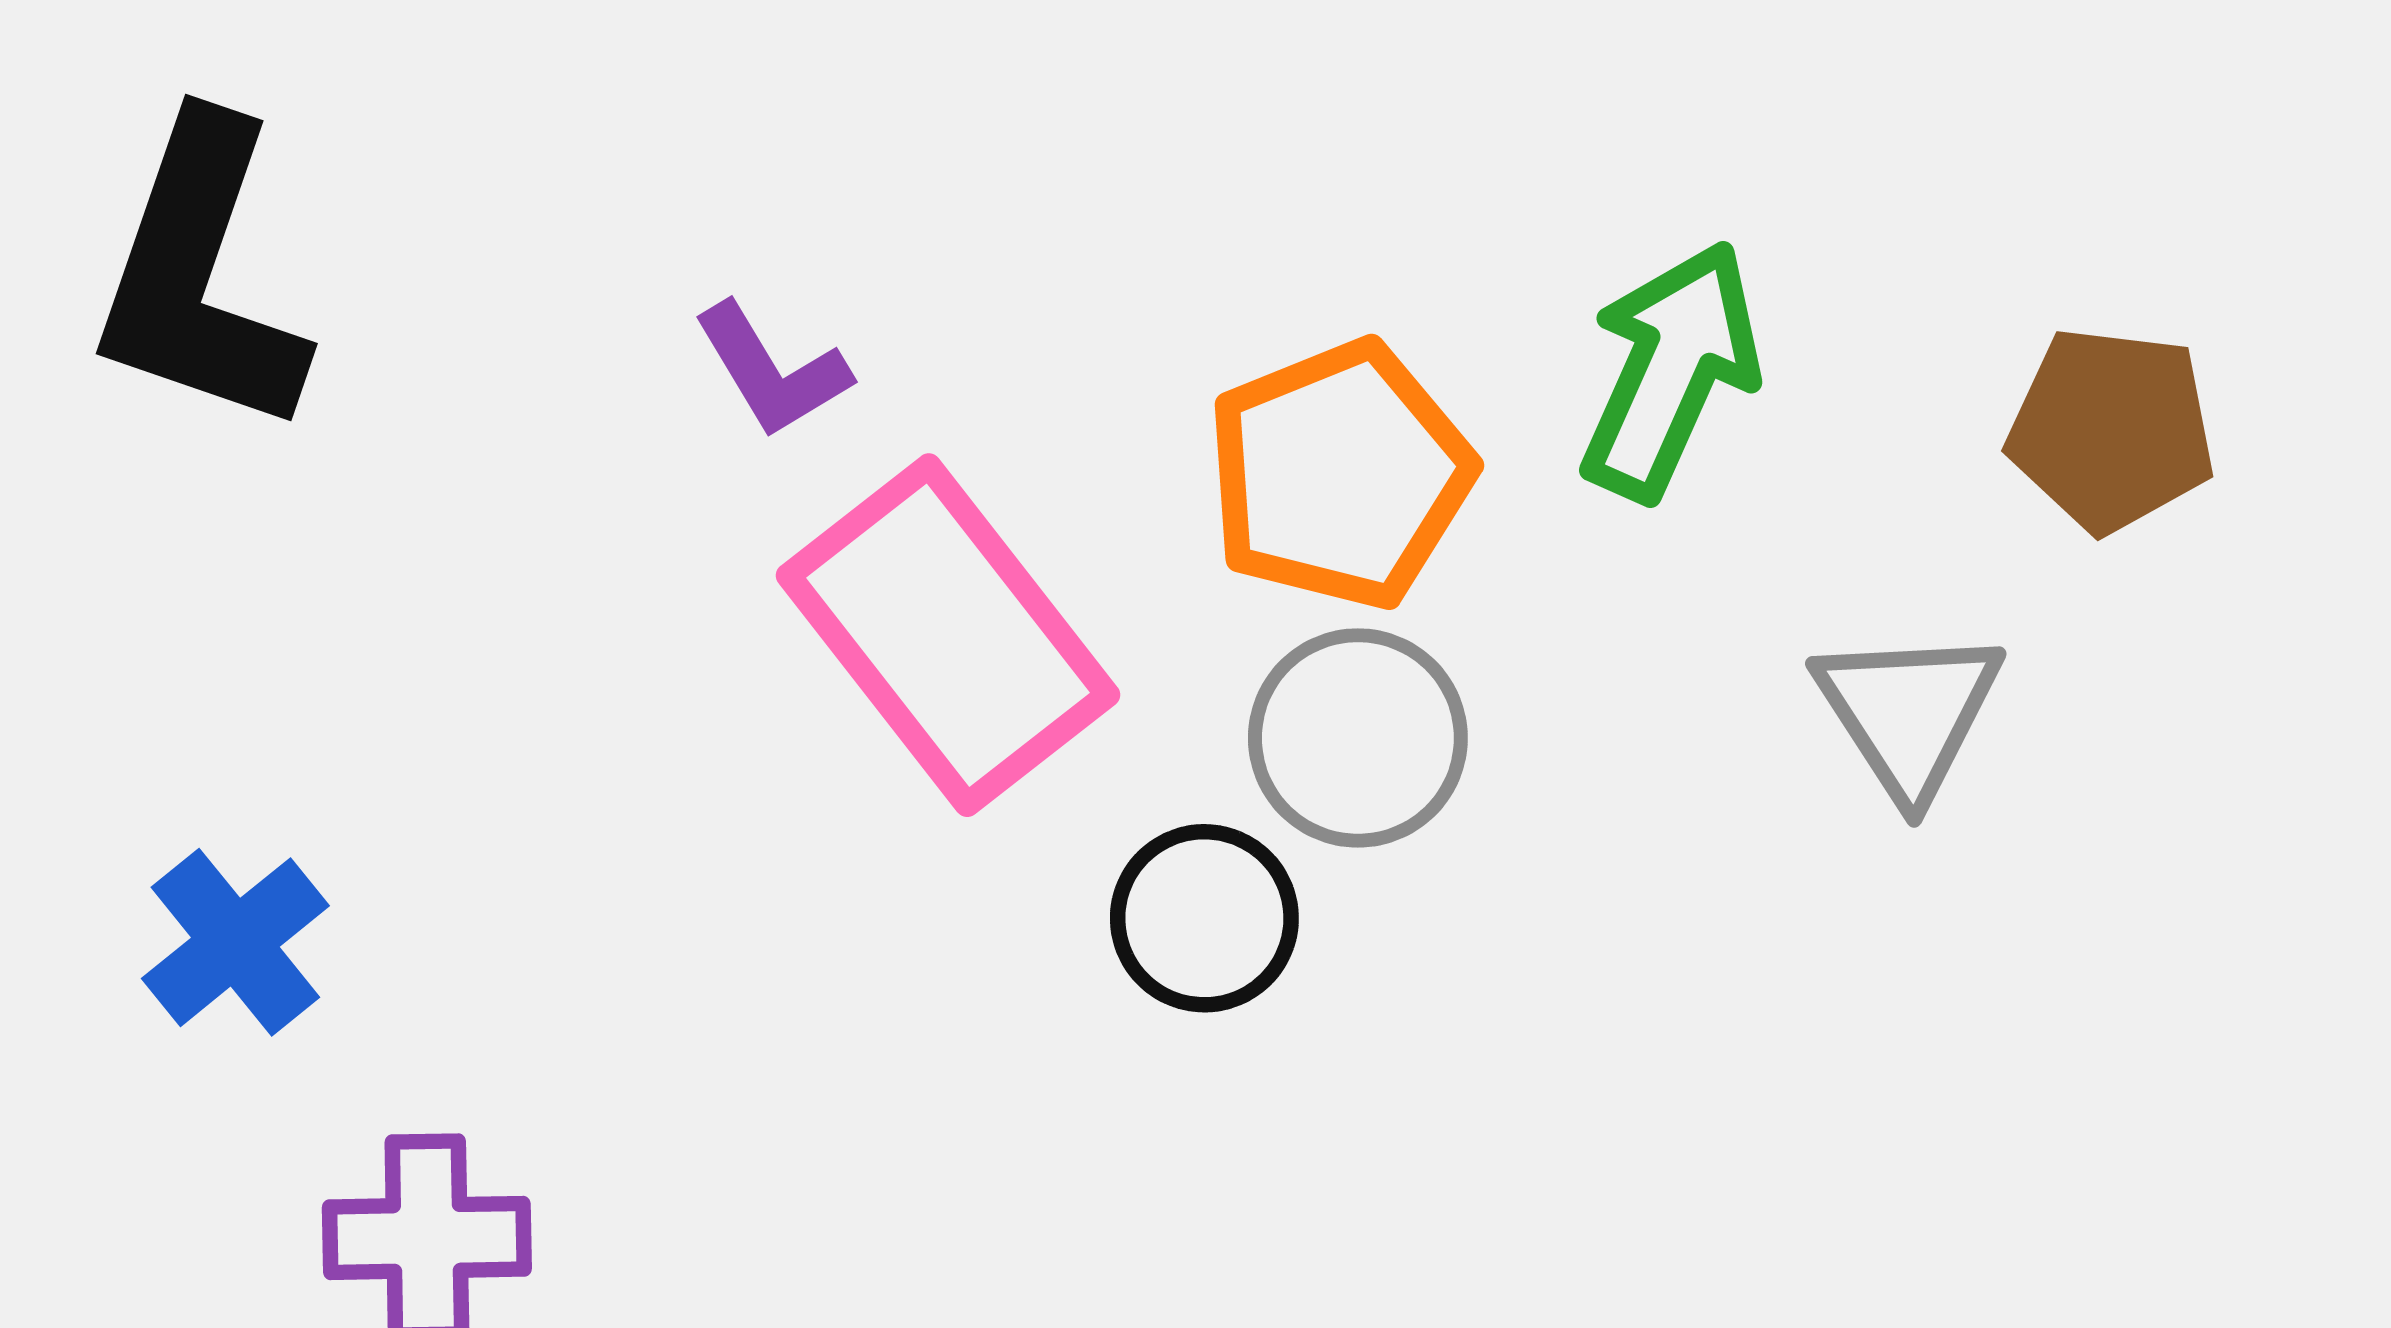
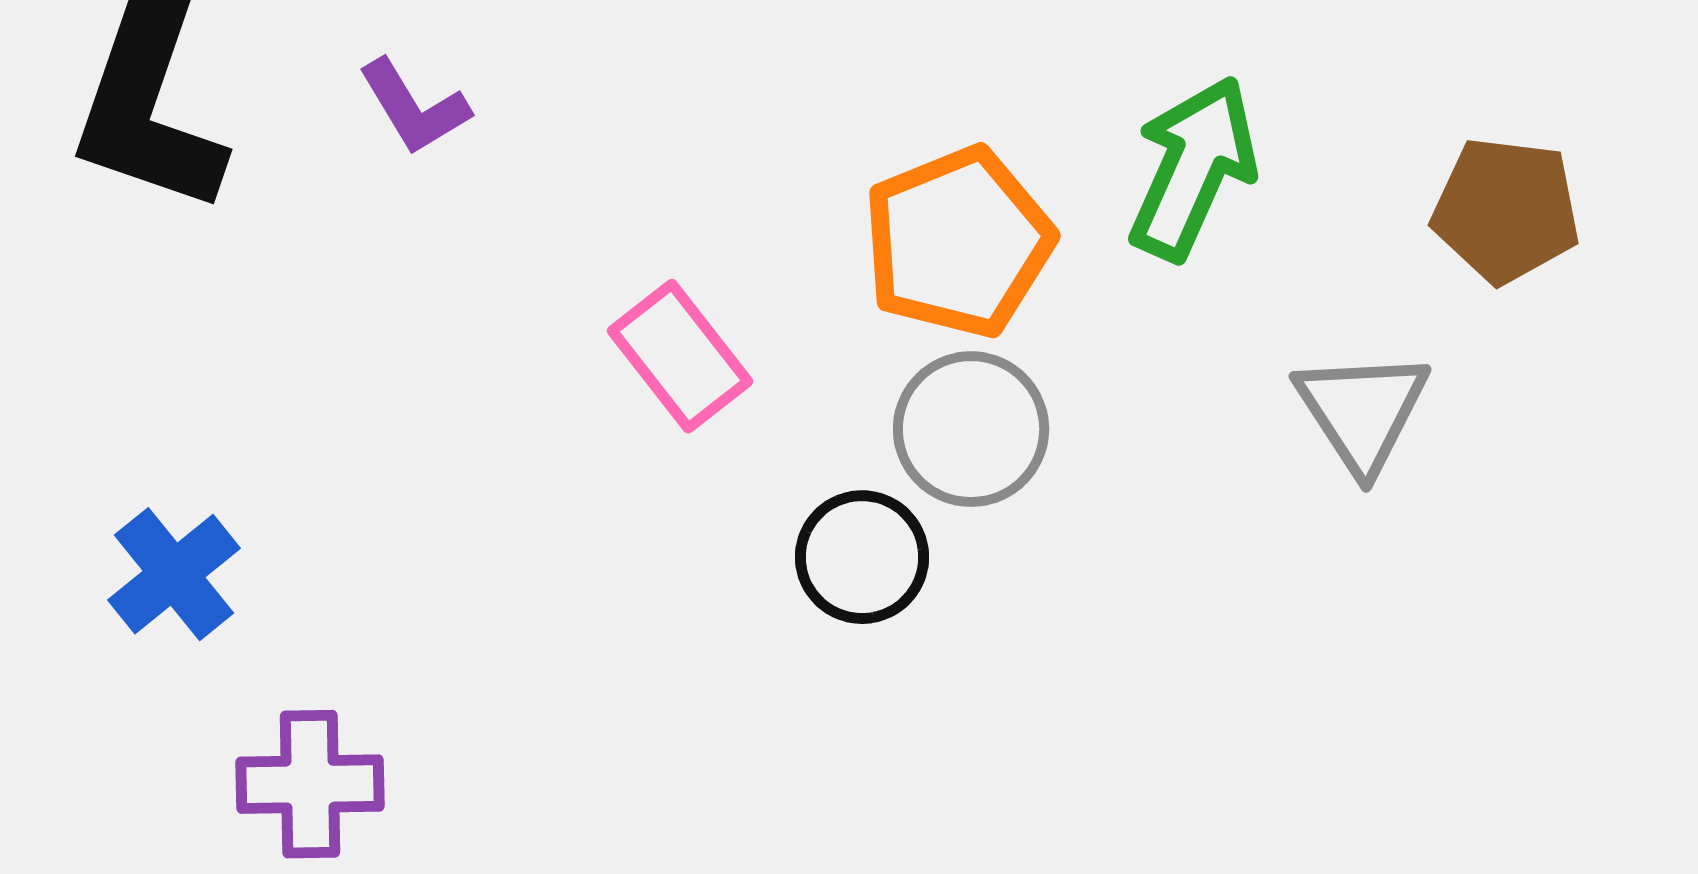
purple L-shape: (772, 370) -> (414, 107), moved
pink rectangle: (948, 635) -> (680, 356), size x0.6

